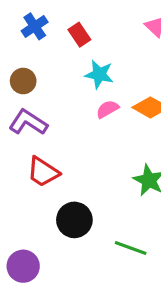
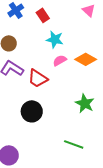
red trapezoid: (43, 172) -> (38, 78), moved
black circle: (74, 220) -> (32, 111), moved

